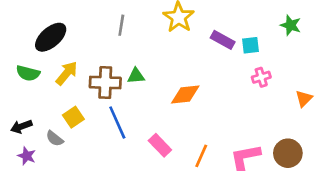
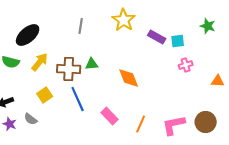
orange diamond: (185, 95) -> (129, 78), turned 75
orange triangle: (304, 99) -> (218, 81), turned 48
gray semicircle: (55, 139) -> (31, 119), moved

